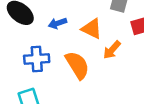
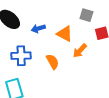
orange semicircle: (77, 65) -> (53, 62), size x0.7

